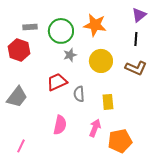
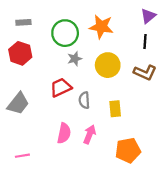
gray rectangle: (30, 27) -> (23, 22), moved
pink arrow: (95, 128) -> (90, 134), moved
pink line: (21, 146) -> (22, 156), turned 56

